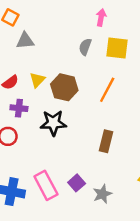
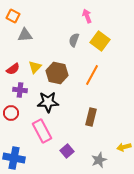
pink arrow: (101, 17) -> (87, 16), turned -32
yellow square: (117, 48) -> (100, 41), turned 30
pink rectangle: (46, 185) -> (42, 131), moved
gray star: (102, 194) -> (99, 160), moved

